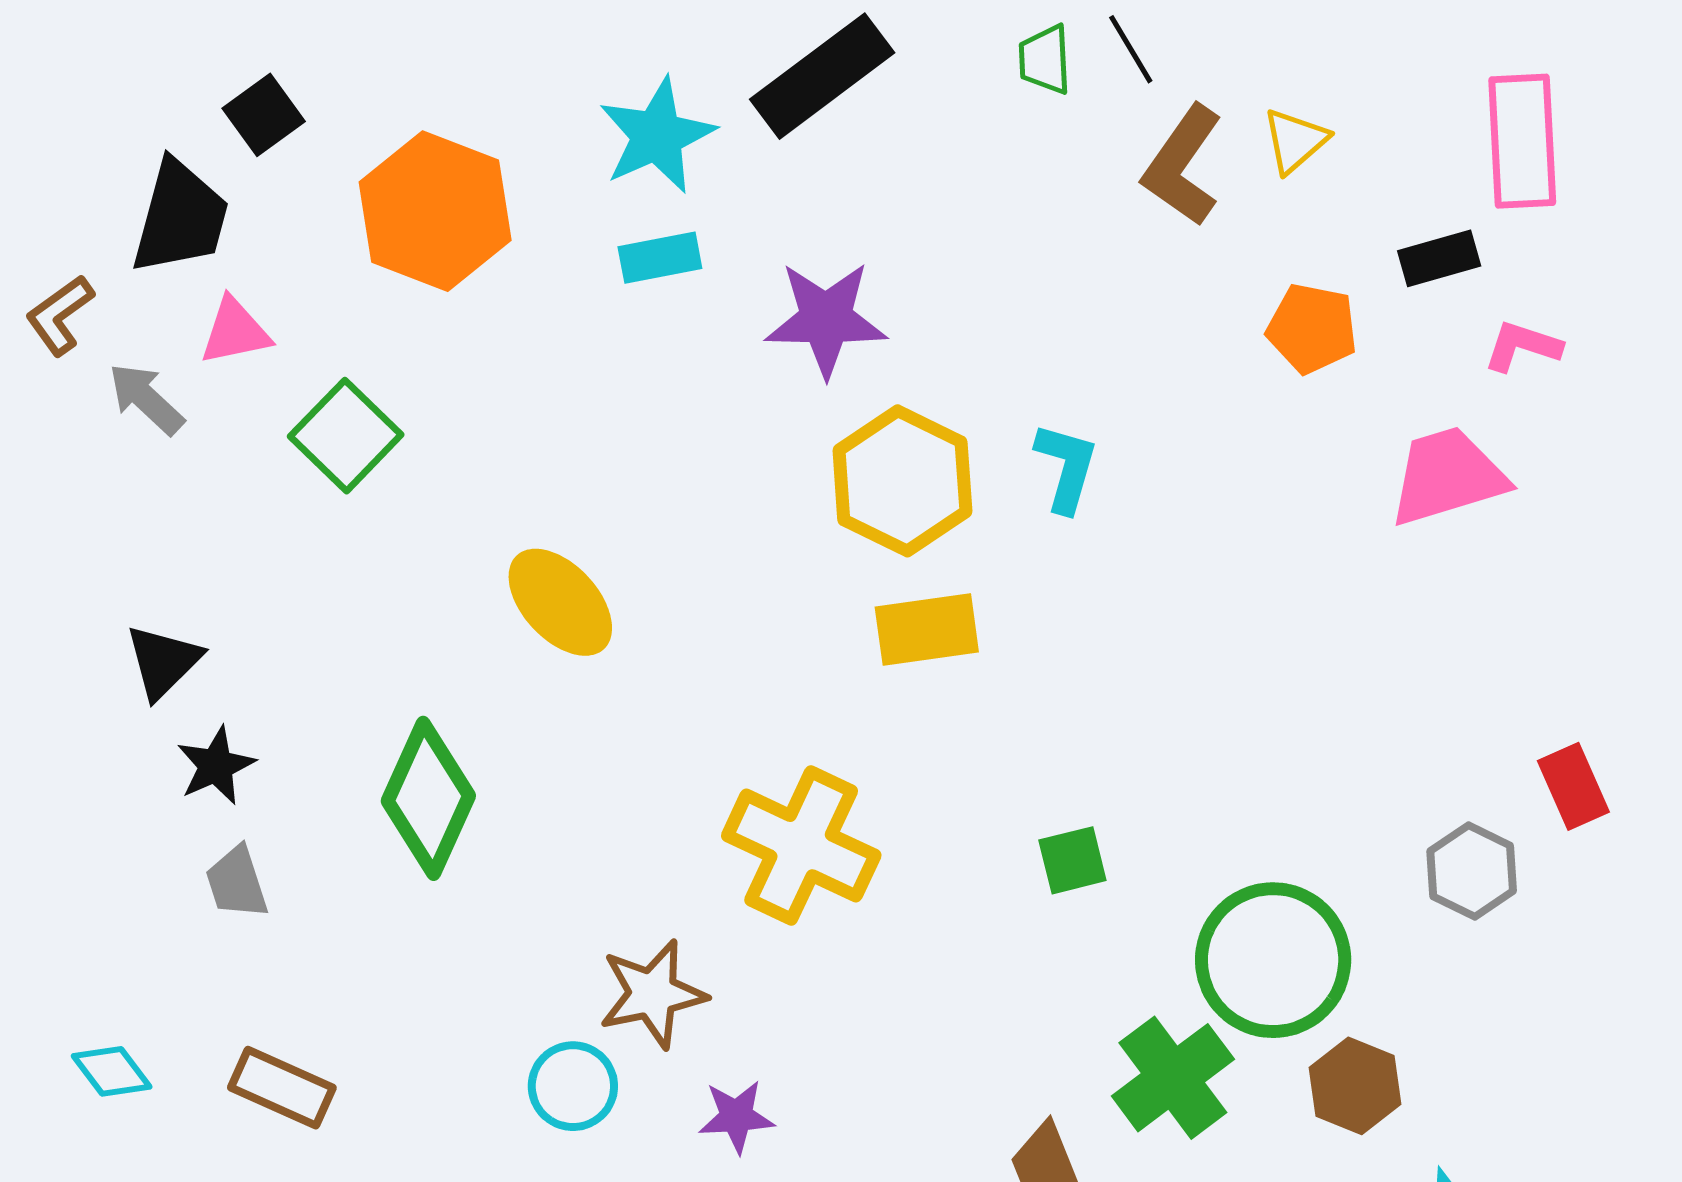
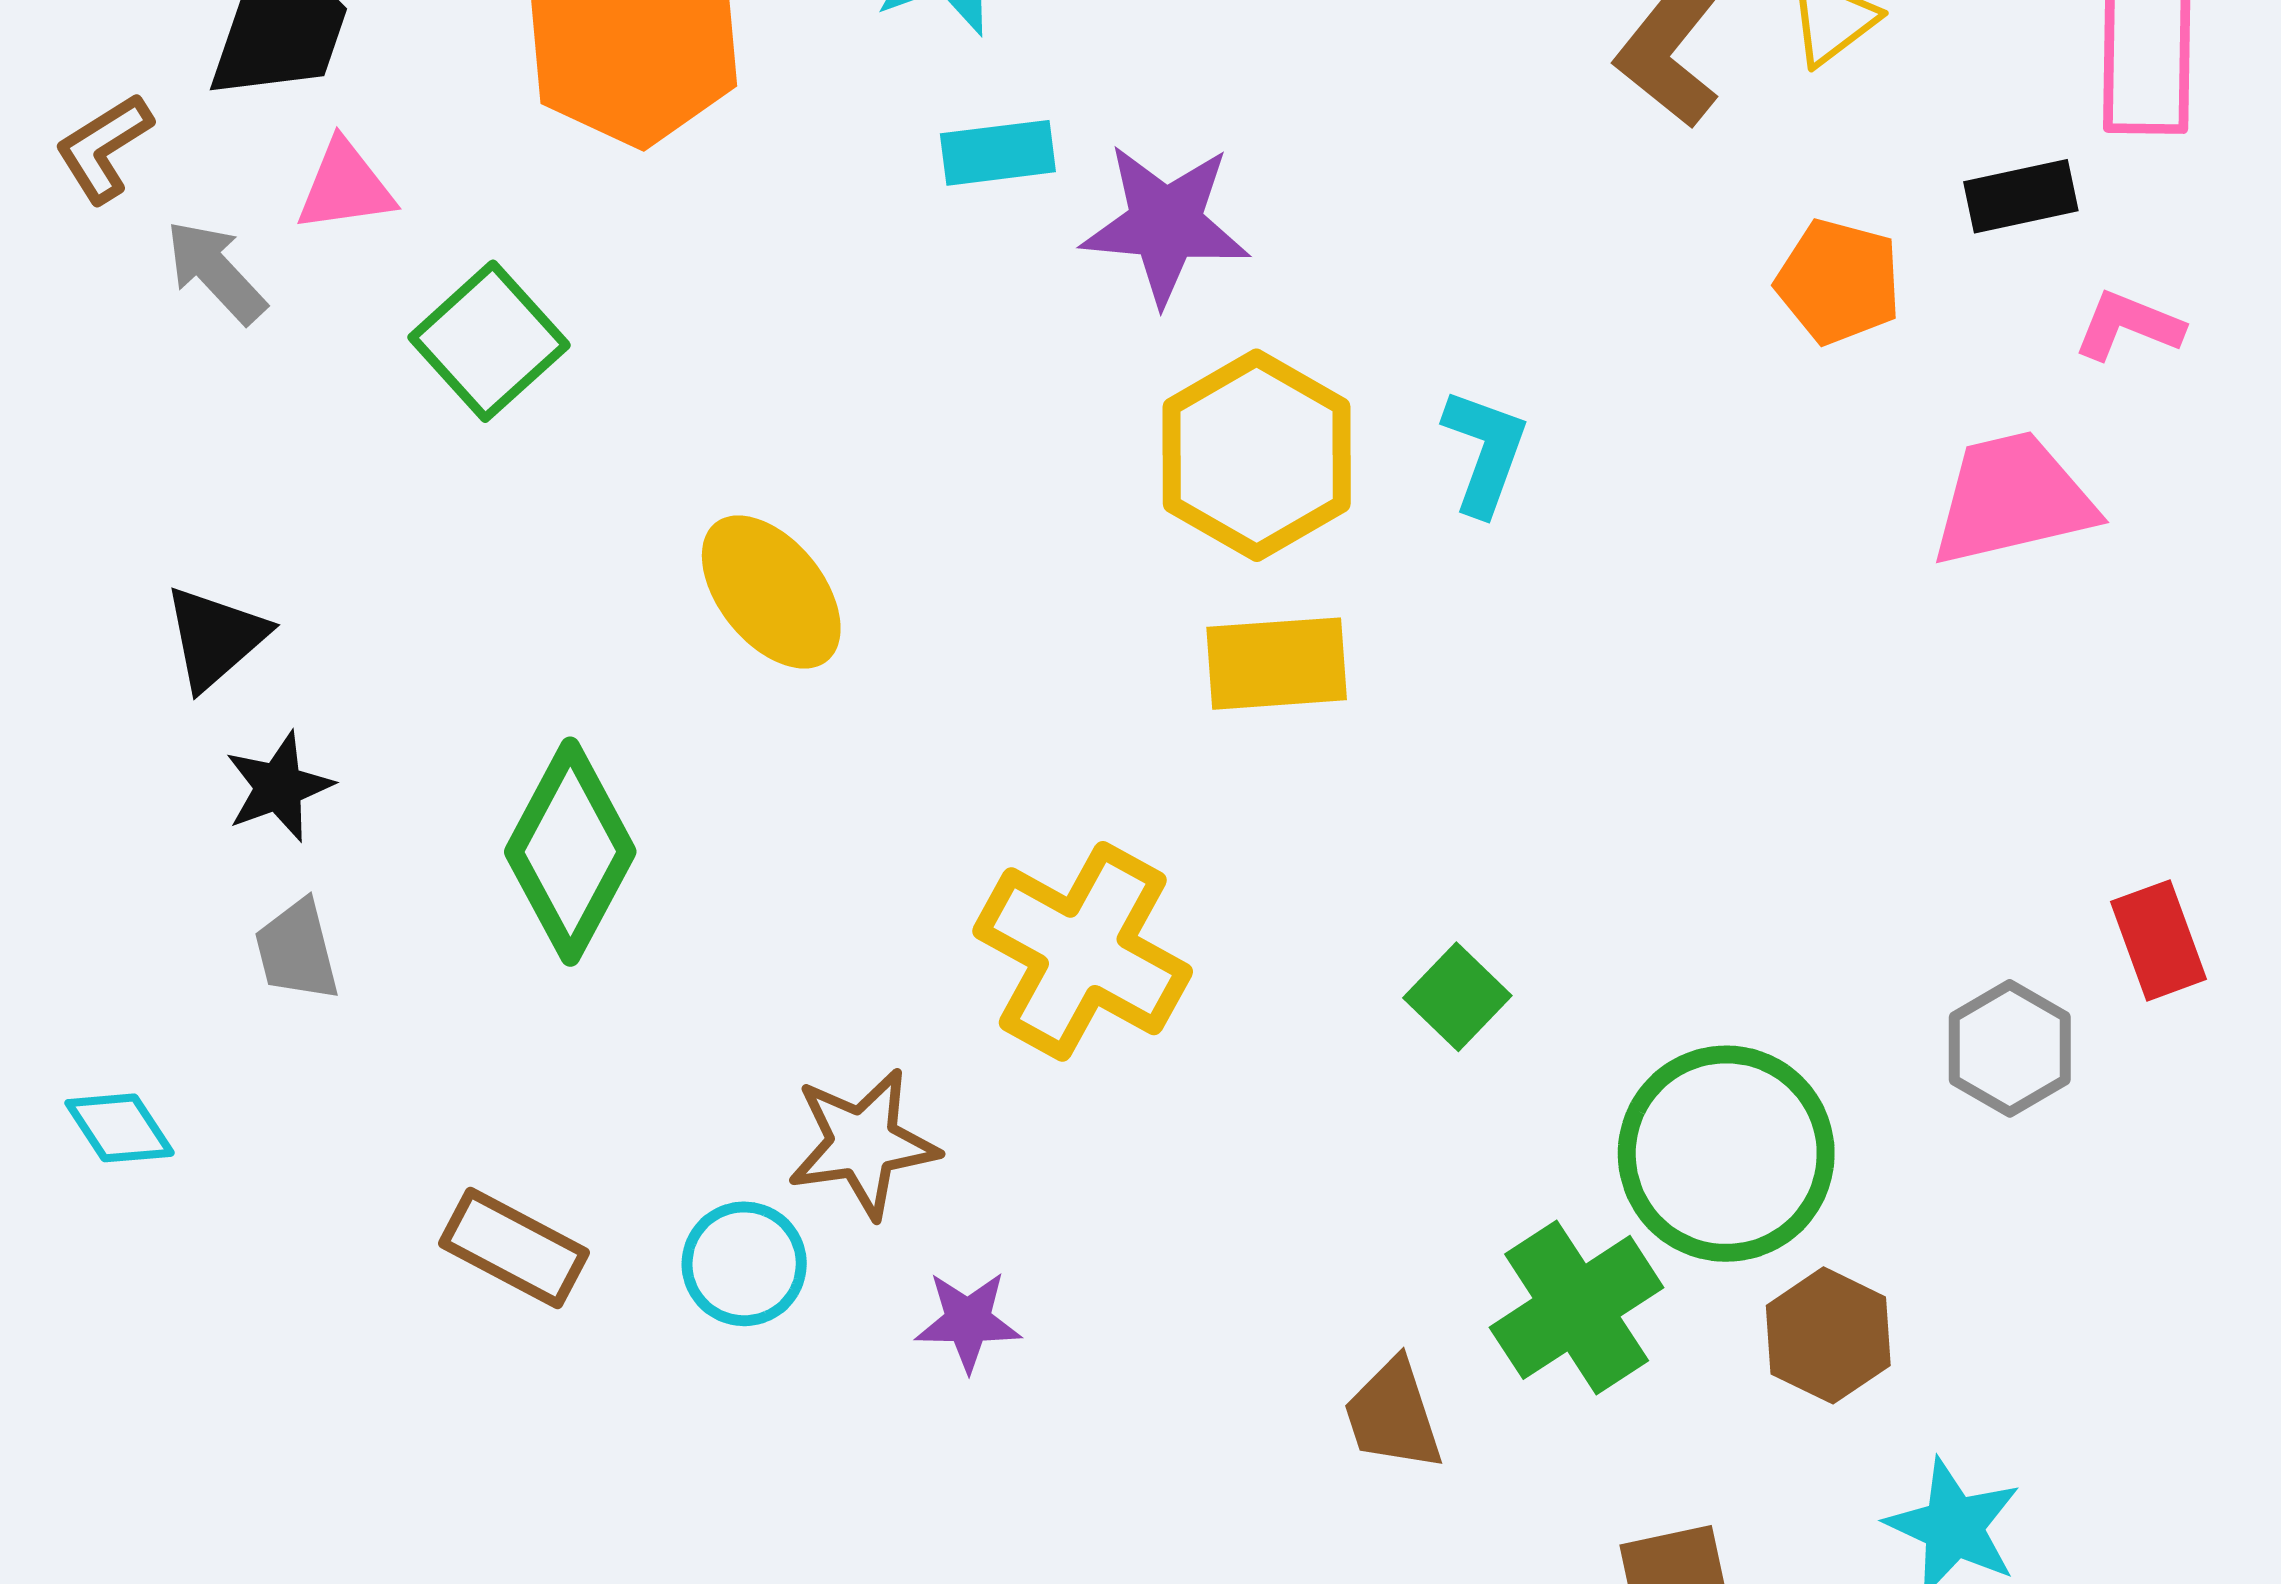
cyan rectangle: (660, 258) -> (998, 153), moved
green square: (1072, 860) -> (1457, 997), turned -36
cyan diamond: (112, 1071) -> (120, 1128), moved
brown rectangle: (282, 1088) -> (514, 1248), moved

